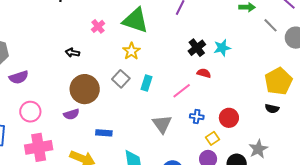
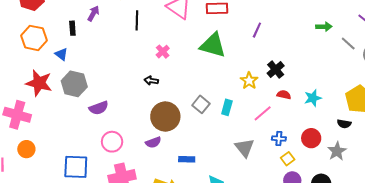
pink cross: (98, 26) -> (163, 52), moved
cyan star: (222, 48) -> (313, 98), moved
yellow star: (131, 51) -> (249, 81), moved
black semicircle: (272, 109) -> (344, 124), moved
yellow square: (212, 138) -> (288, 159), moved
gray star: (258, 149) -> (337, 151), moved

